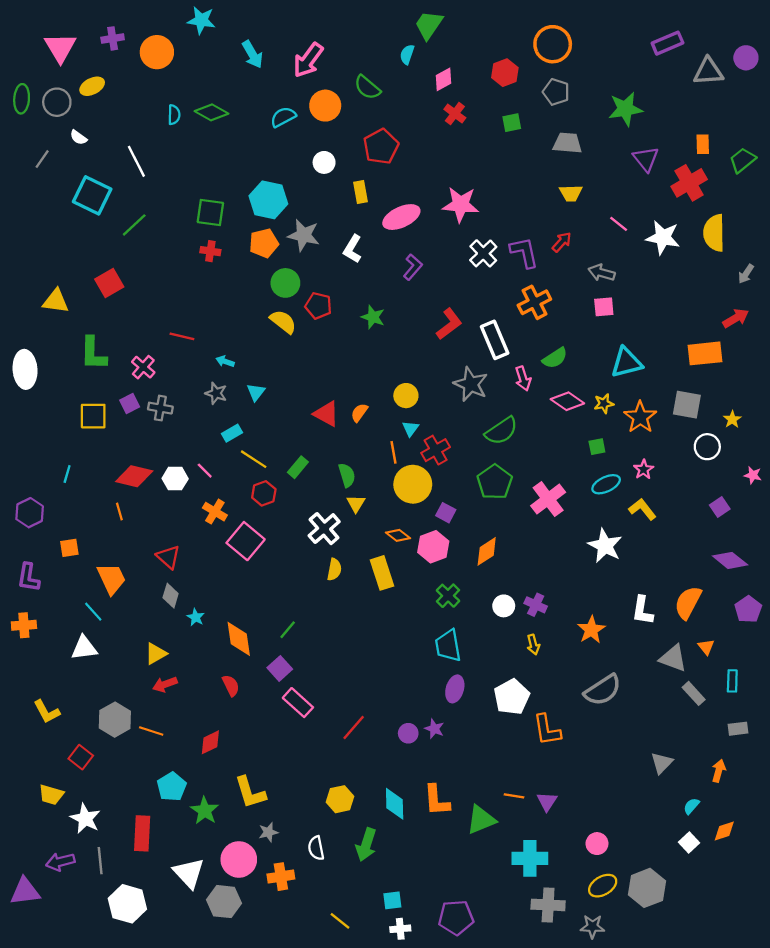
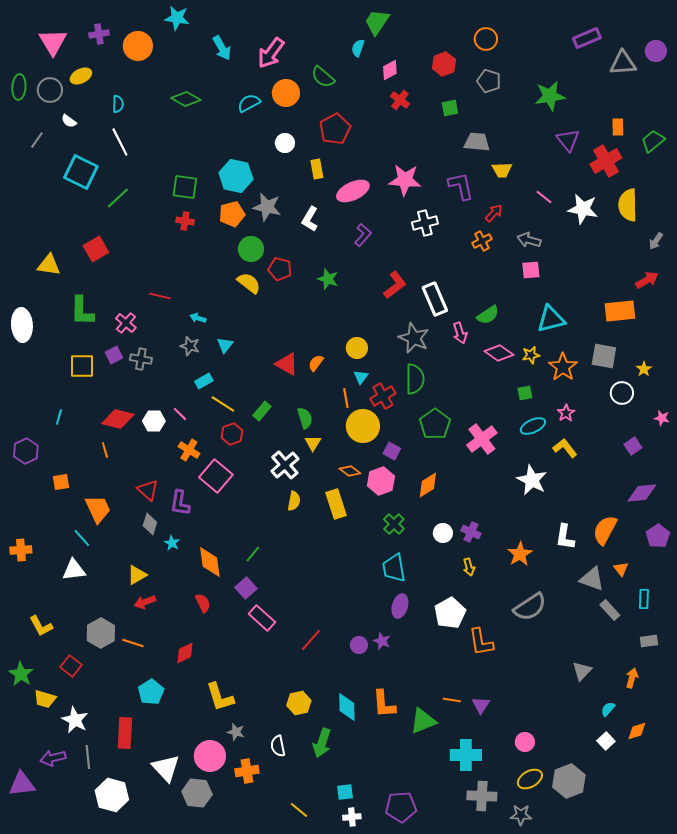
orange circle: (553, 44) -> (486, 39), size x0.7
cyan semicircle: (174, 115) -> (118, 104), moved
gray trapezoid: (567, 143) -> (477, 142), moved
purple L-shape: (524, 252) -> (461, 186), moved
white cross: (483, 253) -> (425, 223), turned 30
orange cross: (534, 302) -> (482, 241), moved, size x0.7
green semicircle: (501, 431) -> (415, 379), moved, turned -56
purple diamond: (730, 560) -> (642, 493), turned -44
purple L-shape: (28, 577) -> (180, 503), moved
green star: (205, 811) -> (21, 674), moved
gray star: (268, 832) -> (236, 732), turned 30

